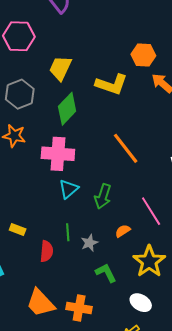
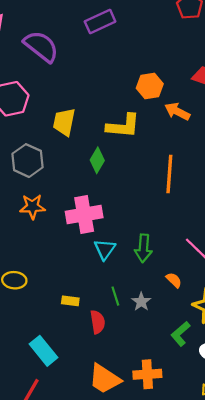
green diamond: (67, 109) -> (97, 160), moved, size x0.7
orange line: (126, 148) -> (169, 174), moved, turned 56
yellow rectangle: (18, 229) -> (70, 301), moved
orange semicircle: (123, 231) -> (174, 280), turned 91
green L-shape: (106, 273) -> (181, 334), moved, turned -90

